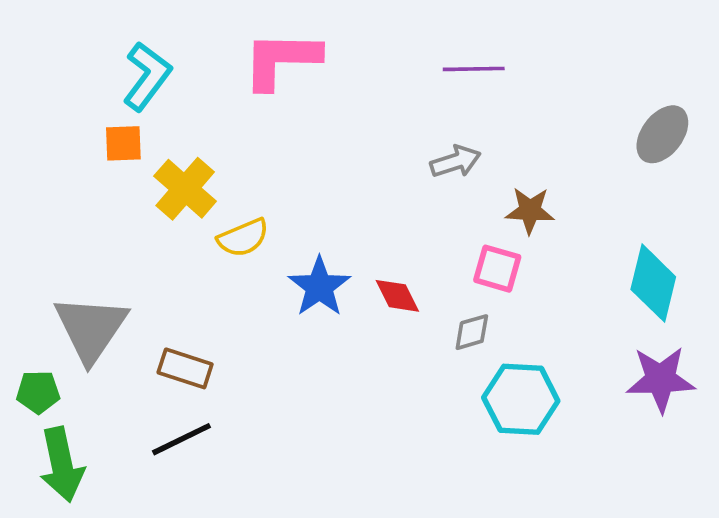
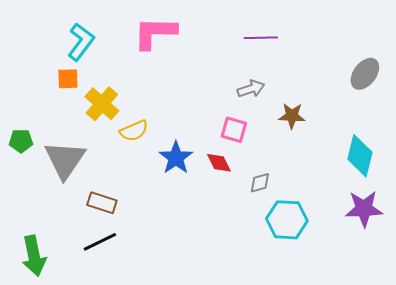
pink square: (497, 269) -> (234, 130), moved
gray triangle: (91, 328) -> (65, 160), moved
green pentagon: (38, 392) -> (21, 141), moved

